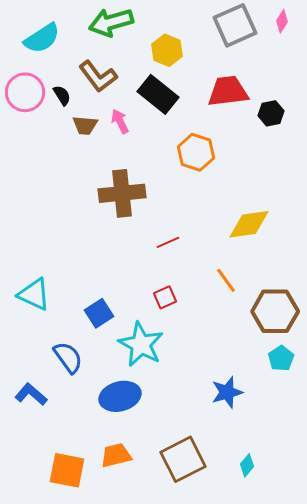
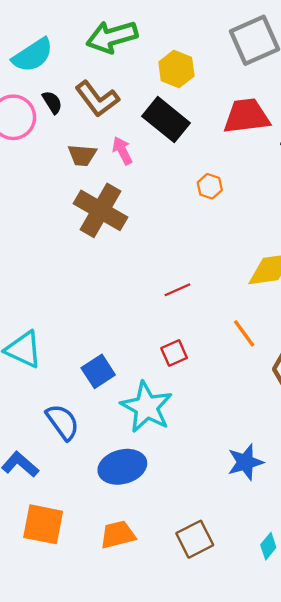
black semicircle: (62, 95) -> (52, 102), moved
orange hexagon: (196, 152) -> (210, 186), size x0.6
brown cross: (122, 193) -> (101, 210), moved, turned 36
brown square: (183, 459) -> (195, 539), size x0.7
orange square: (67, 470) -> (43, 524), moved

